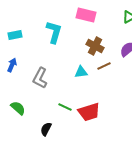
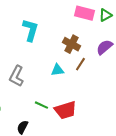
pink rectangle: (86, 15) -> (84, 13), moved
brown line: (104, 66) -> (80, 64), turned -32

